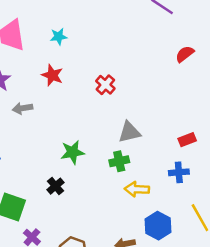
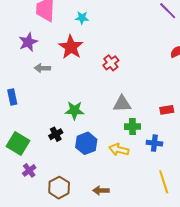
red star: (52, 75) -> (71, 47), size x1.4
red rectangle: (187, 140) -> (167, 110), moved
green cross: (119, 161) -> (132, 127), moved
blue hexagon: (158, 226) -> (86, 143), moved

